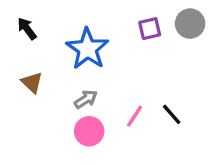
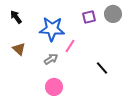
blue star: (87, 49) -> (52, 29), turned -30
pink line: (135, 116) -> (70, 46), moved
pink circle: (89, 131) -> (54, 87), moved

